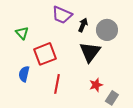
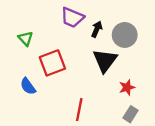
blue semicircle: (24, 74) -> (28, 86), turned -49
red line: (57, 84) -> (79, 110), moved
red star: (96, 85) -> (127, 87), moved

